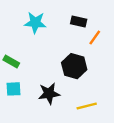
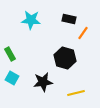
green rectangle: (11, 62) -> (10, 54), turned 32
cyan square: (14, 89) -> (12, 78), turned 32

